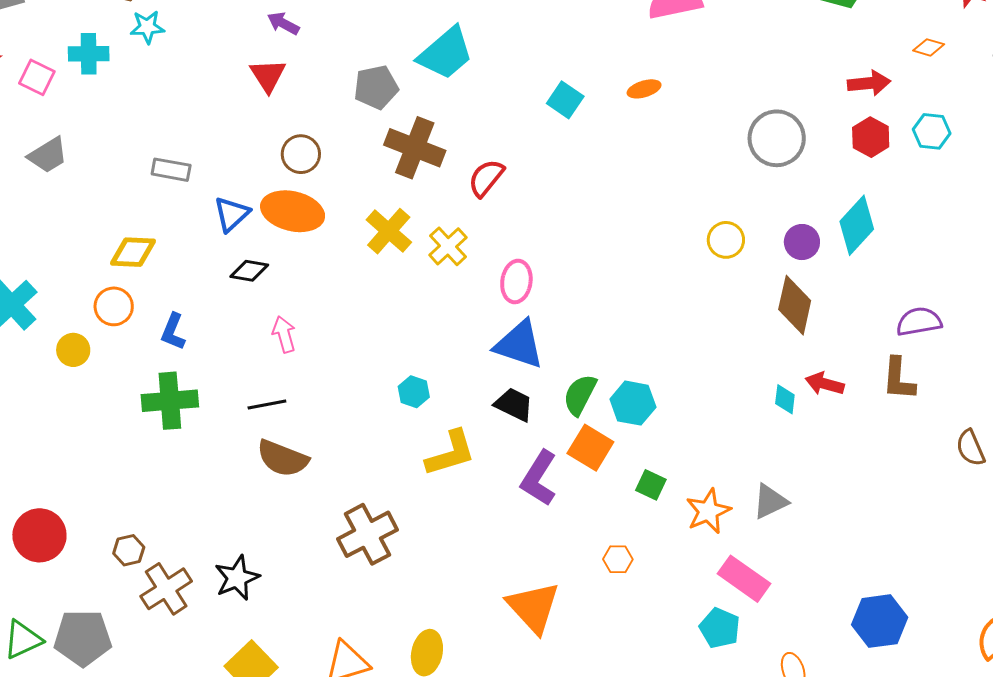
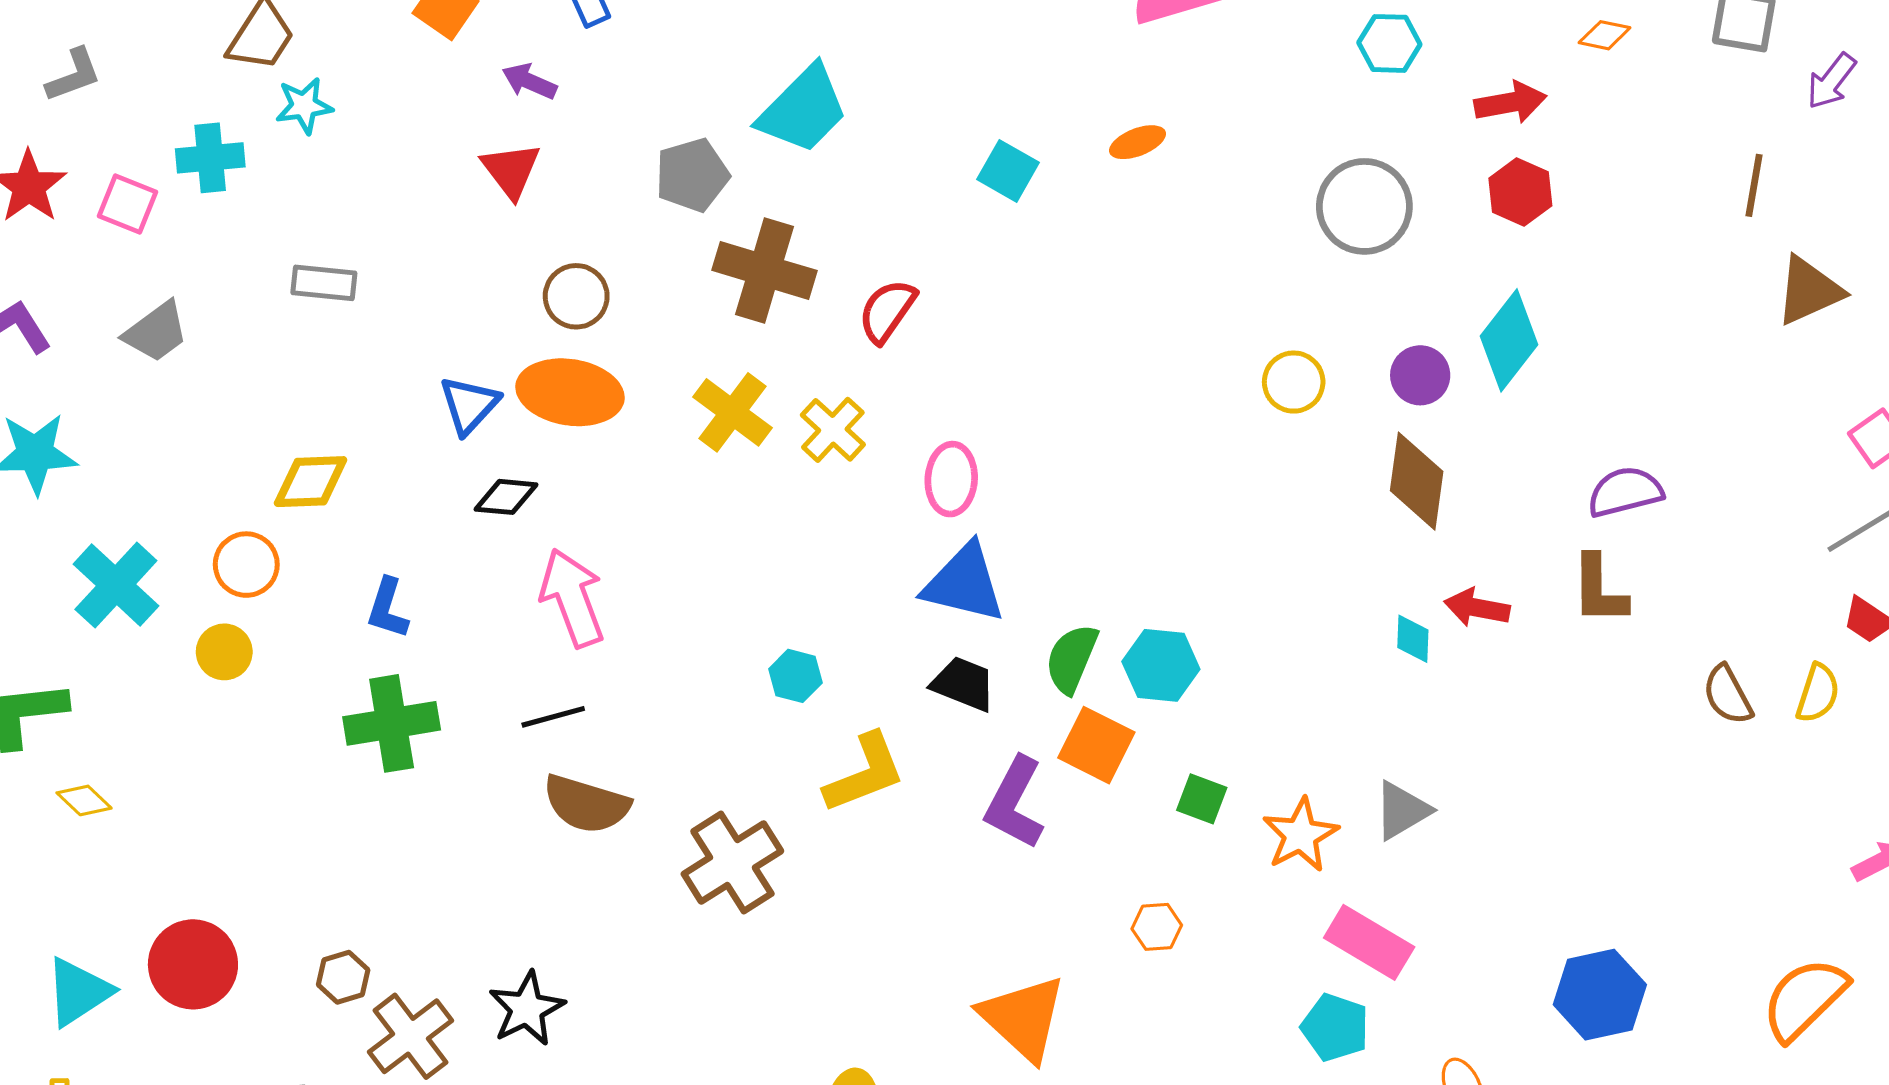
cyan hexagon: (932, 131) -> (1389, 43), moved
gray rectangle: (171, 170) -> (324, 283), moved
orange circle: (114, 306) -> (246, 565), moved
pink arrow: (284, 334) -> (572, 598), size x1.6
brown cross: (368, 534) -> (732, 862), moved

